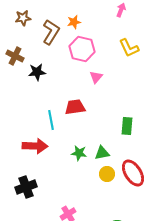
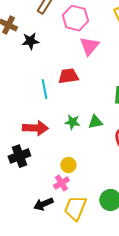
pink triangle: (96, 77) -> (89, 46), size x1.5
red arrow: (35, 146) -> (35, 128), moved
yellow circle: (107, 174) -> (68, 165), moved

